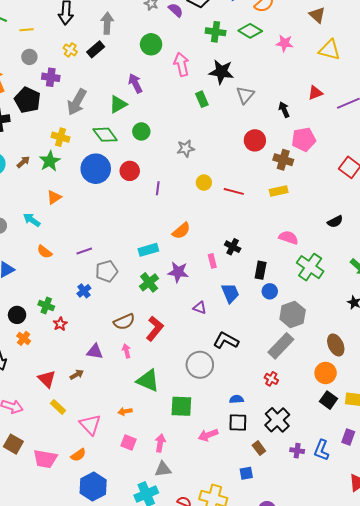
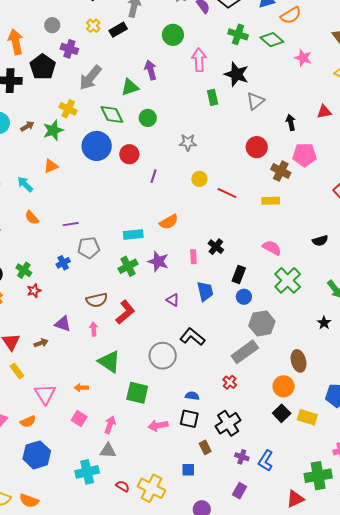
purple rectangle: (348, 437) -> (239, 491), moved

